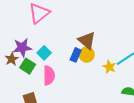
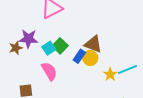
brown triangle: (87, 40) -> (93, 44), turned -30
green square: (28, 66) -> (60, 46), moved
pink semicircle: (49, 75) -> (49, 71), turned -42

